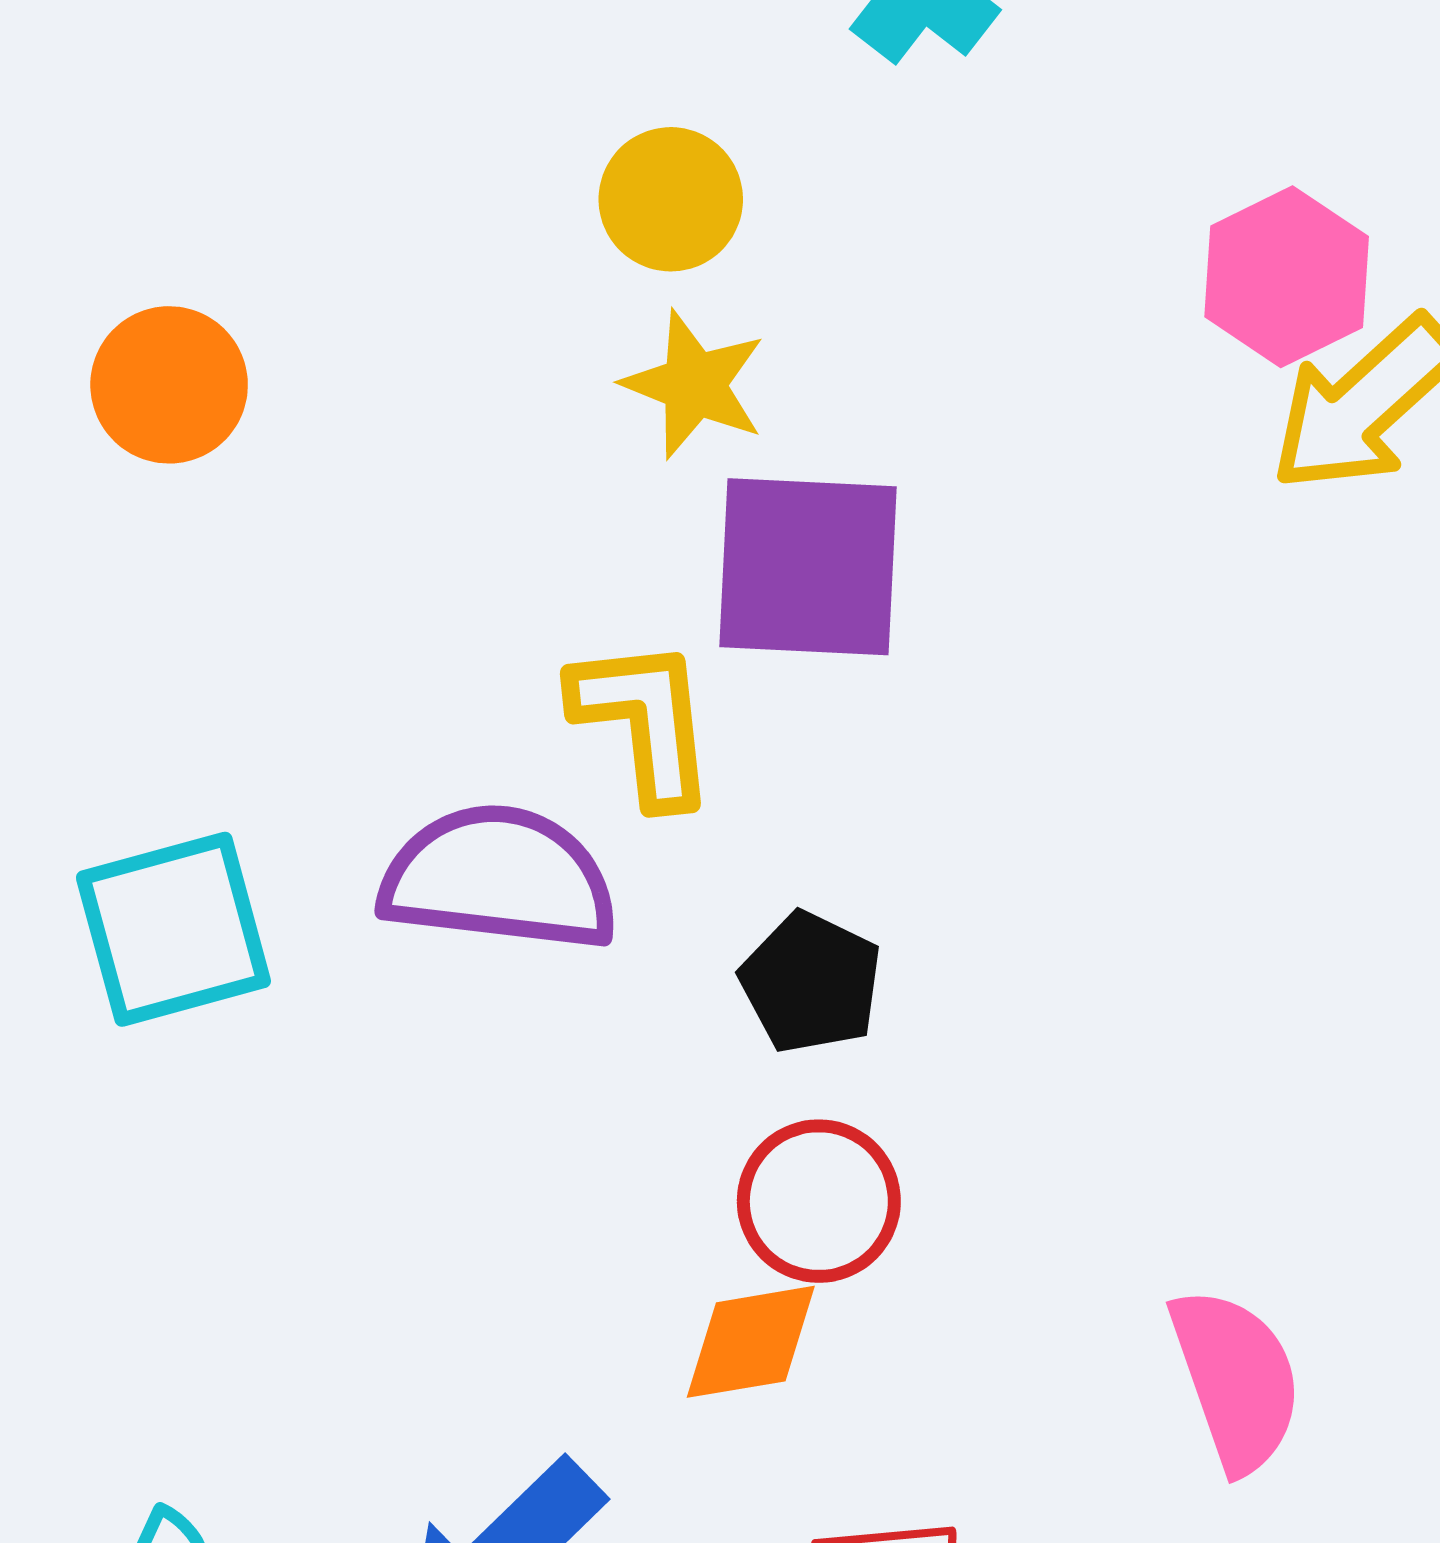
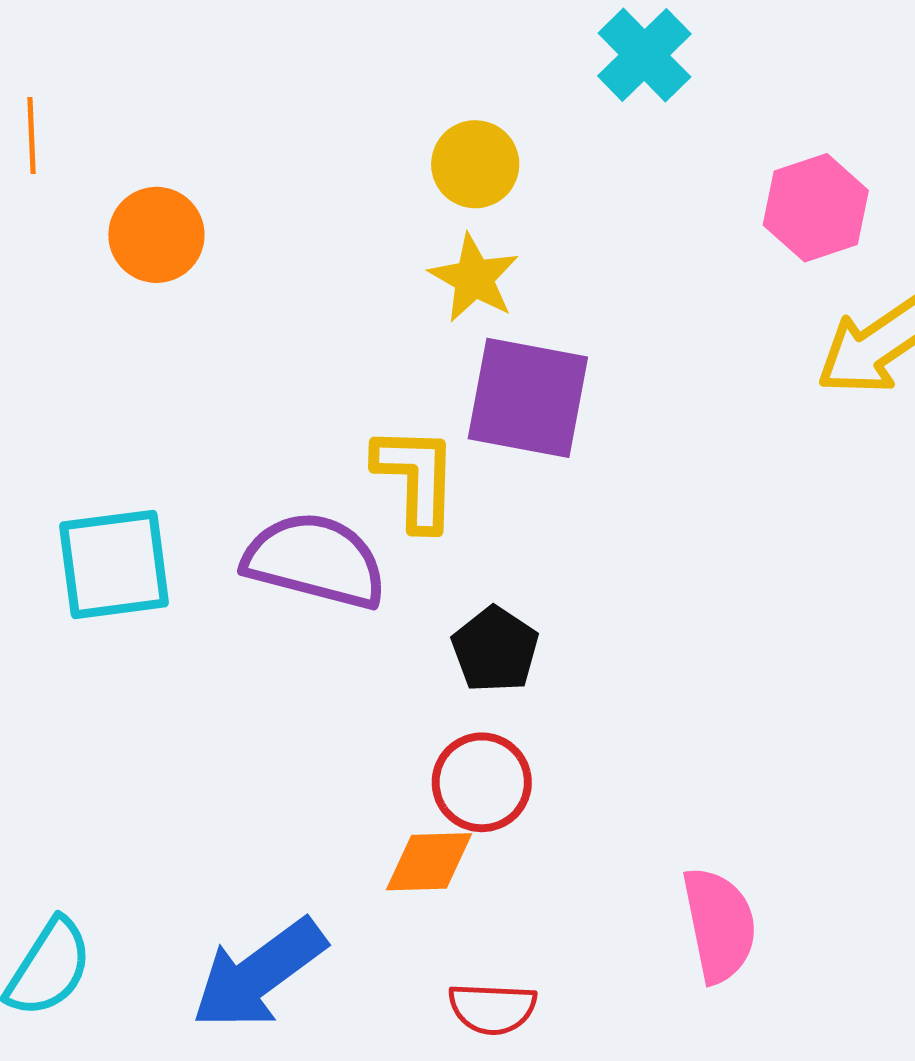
pink hexagon: (1287, 277) -> (816, 208), moved

